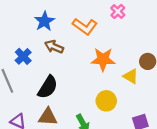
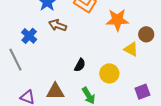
orange star: (103, 59) -> (117, 20), moved
black semicircle: (48, 87) -> (80, 65), moved, size x0.6

